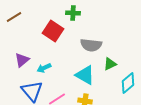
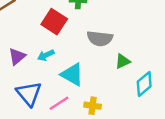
cyan arrow: (44, 68) -> (46, 55), moved
cyan triangle: (85, 75) -> (72, 74), moved

